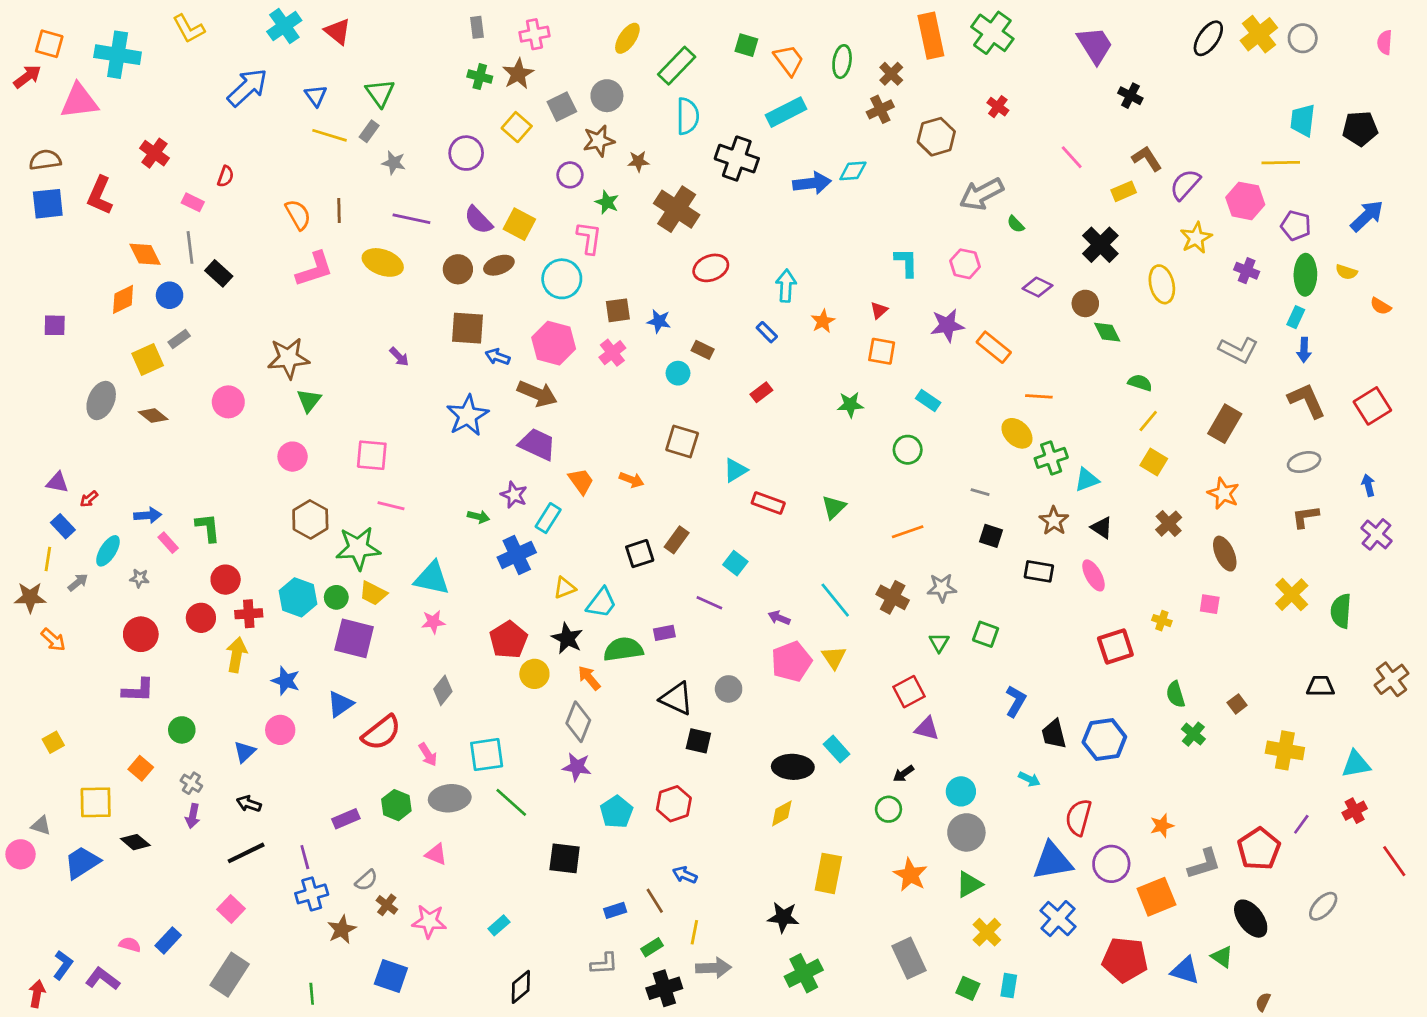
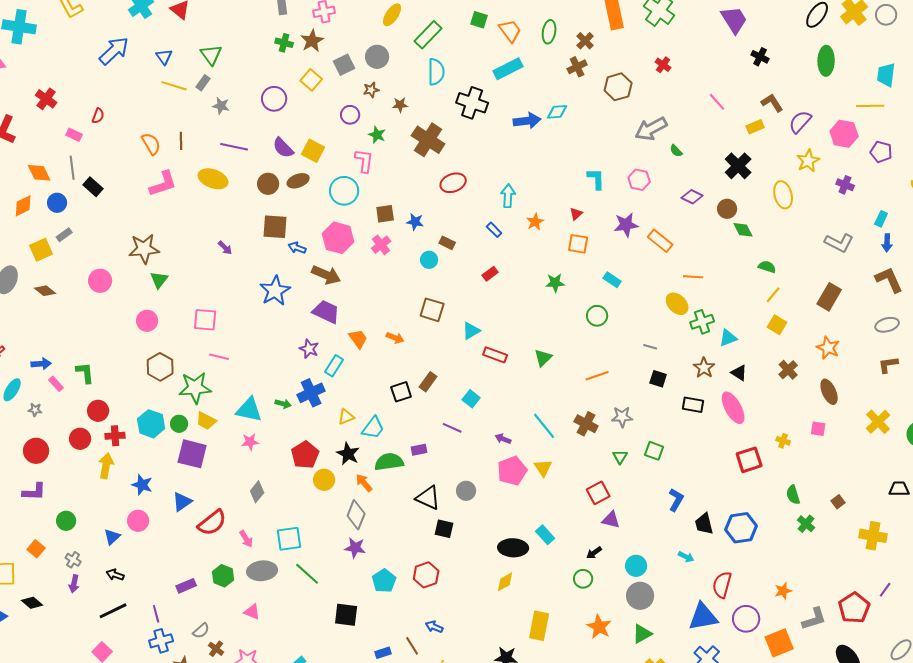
brown star: (599, 141) -> (371, 90), size x0.7
green ellipse: (1305, 275) -> (826, 61), moved
green arrow: (478, 517) -> (283, 404), moved
pink ellipse: (1094, 575) -> (733, 408), size x1.4

